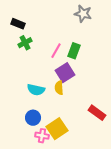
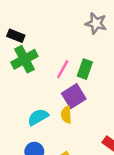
green cross: (25, 43) -> (24, 59), size x1.5
cyan semicircle: (36, 90) -> (38, 117), turned 138

